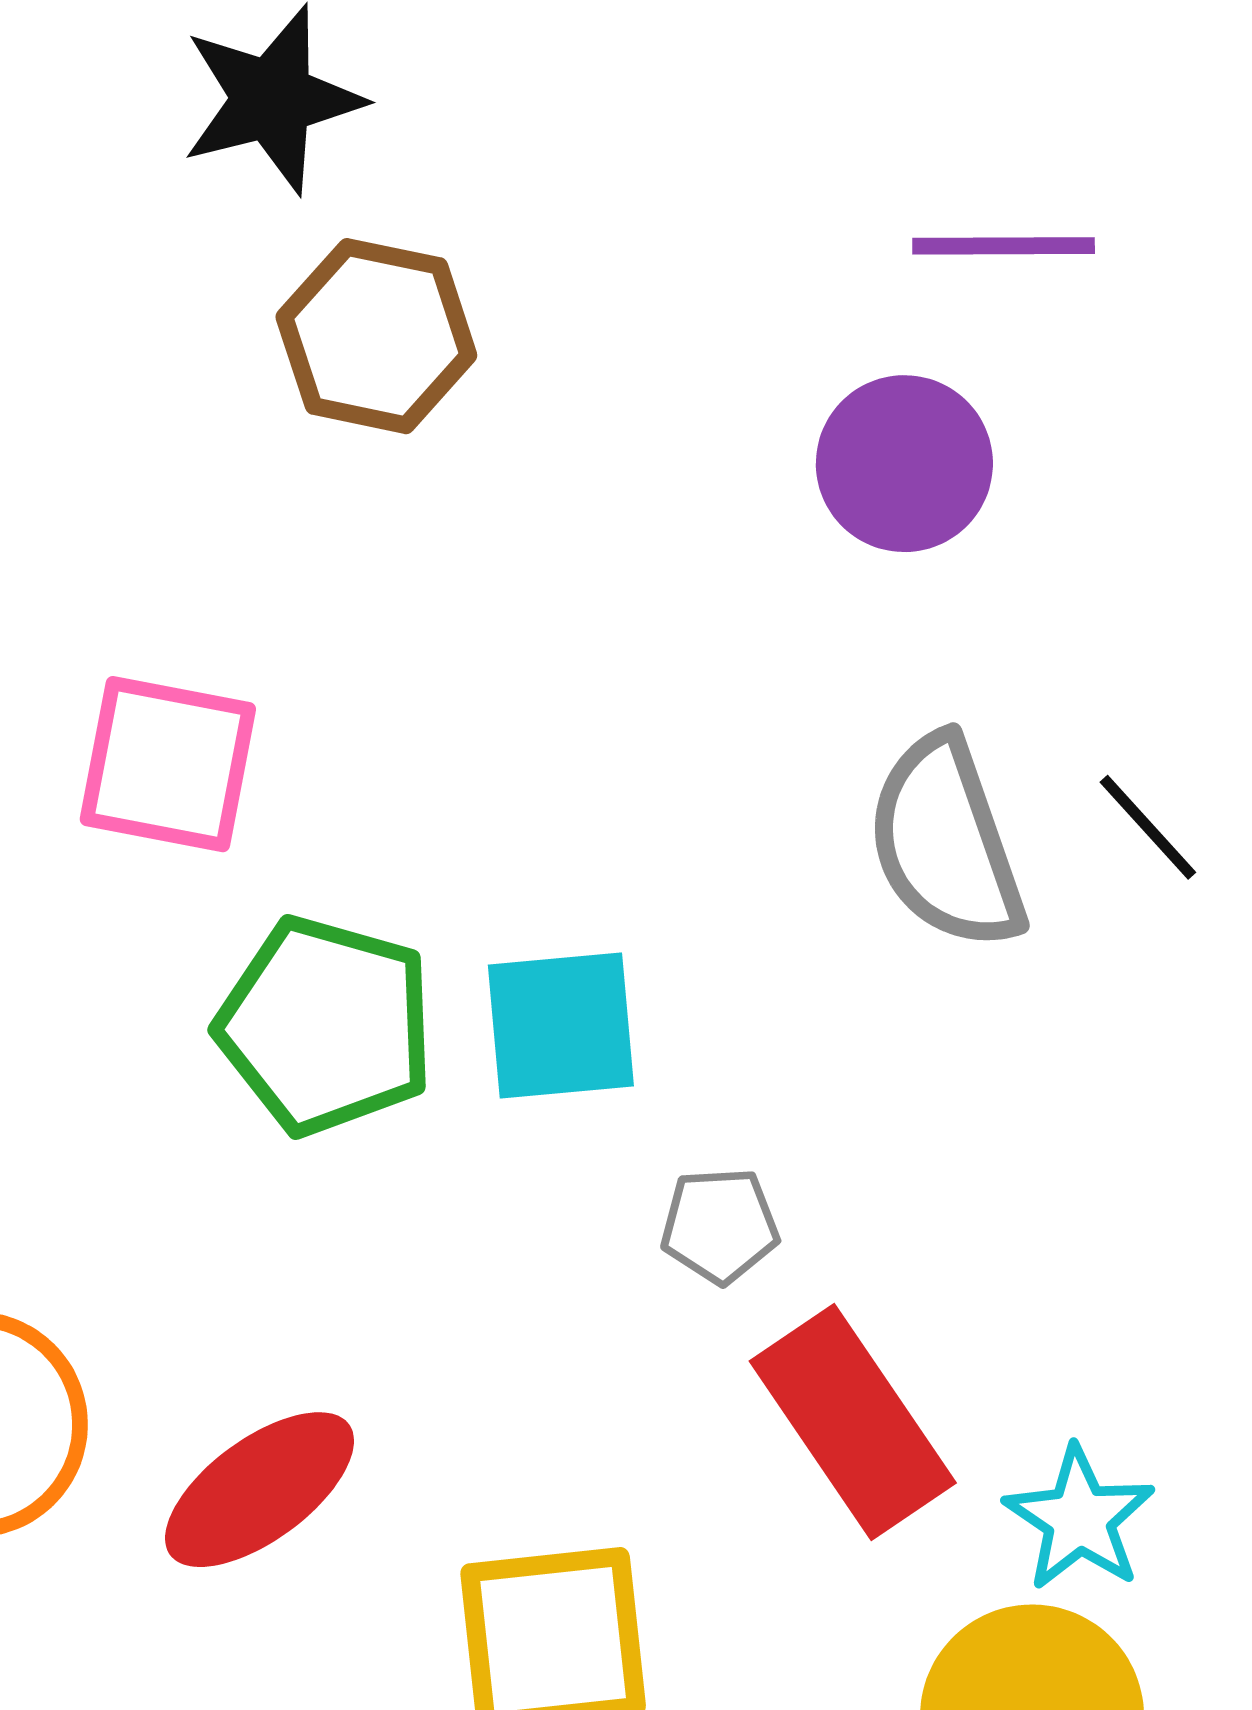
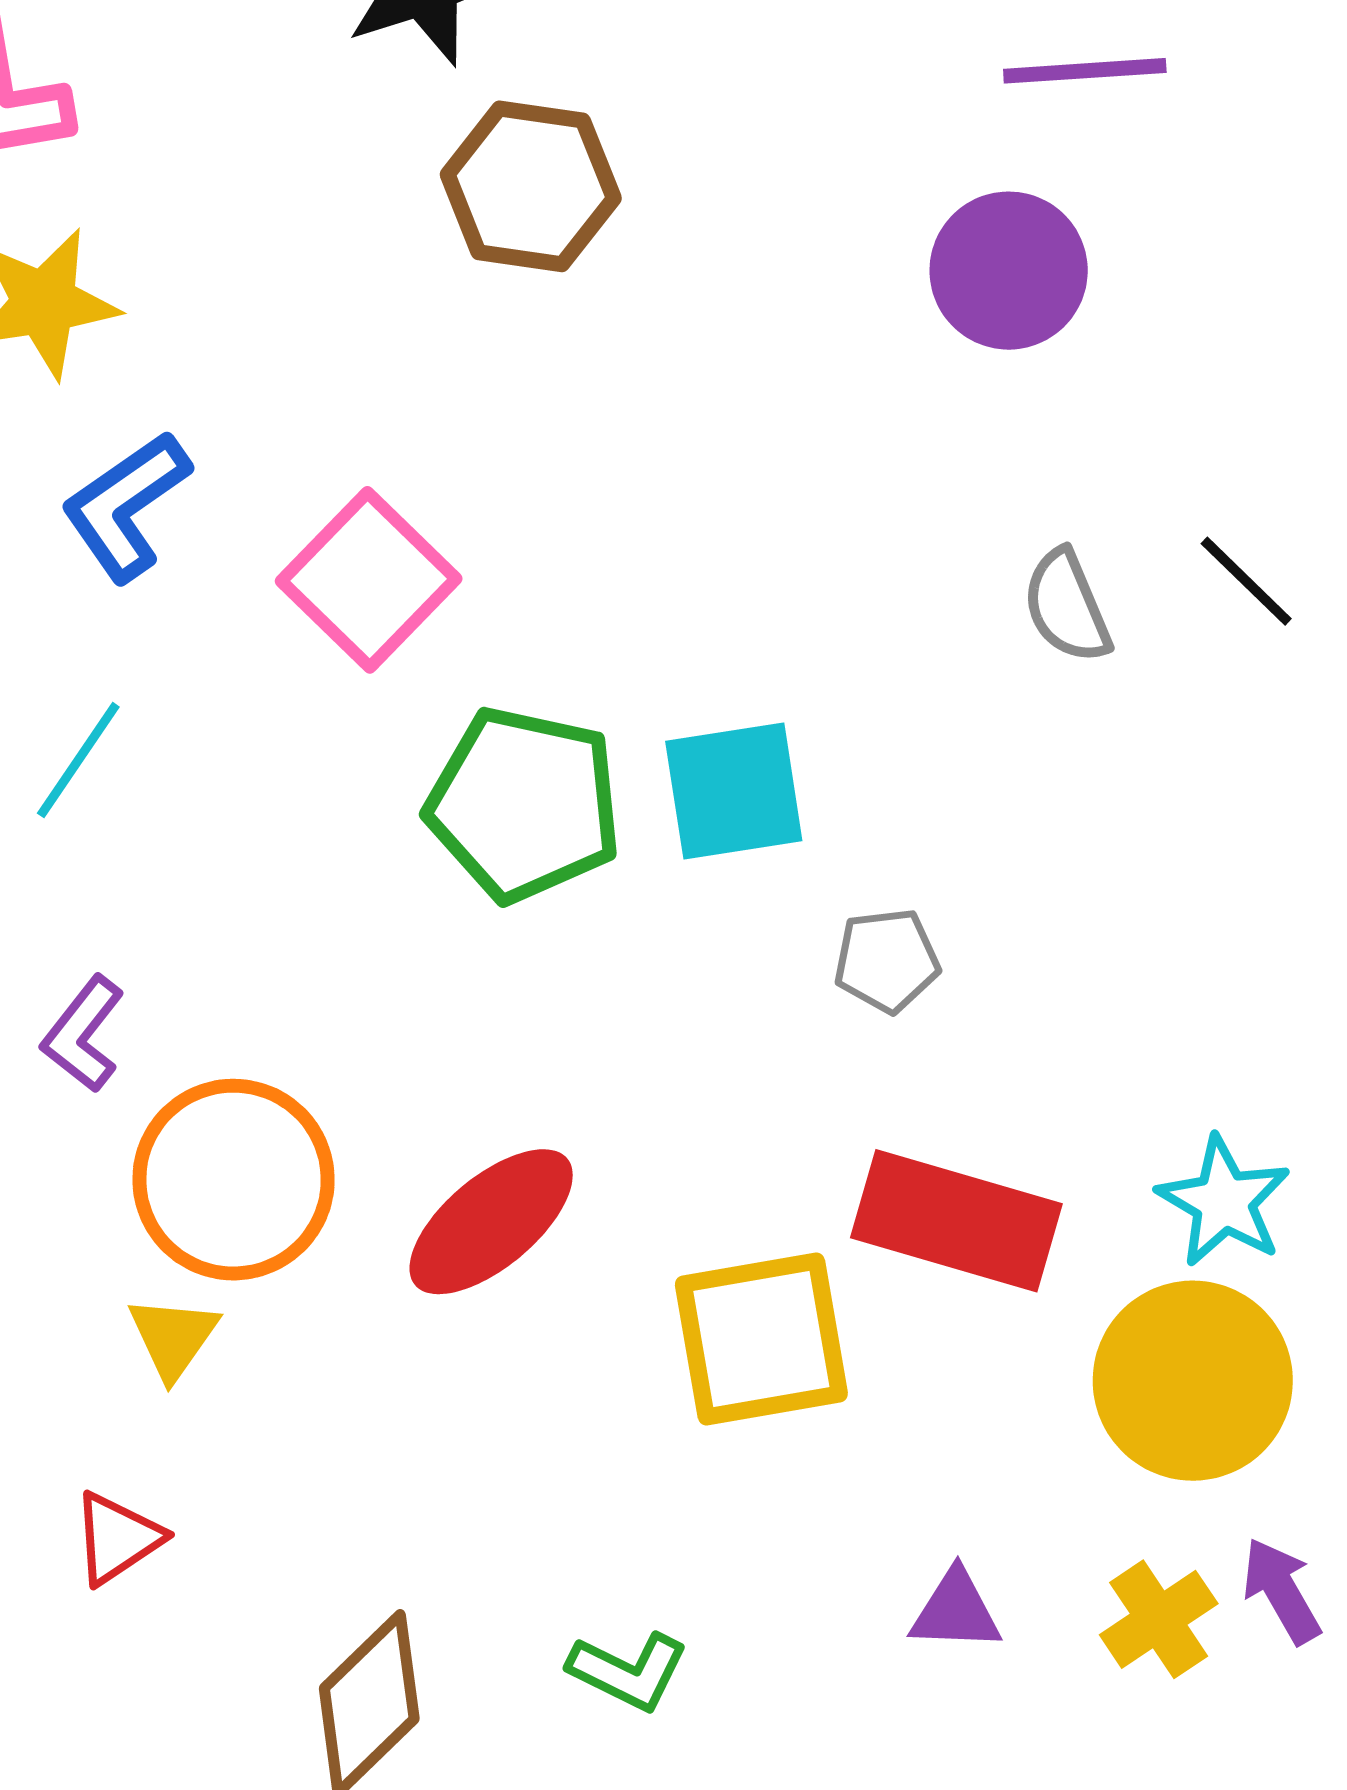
pink square: (168, 764) -> (369, 580), turned 37
gray semicircle: (946, 843) -> (1067, 606), size x0.6
red rectangle: (853, 1422) -> (956, 1221), moved, turned -36

